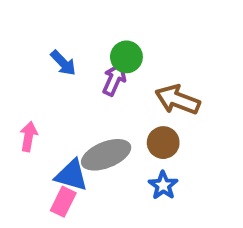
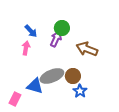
pink arrow: (29, 136) -> (26, 48), moved
brown circle: (163, 143) -> (73, 76), moved
pink rectangle: (63, 202) -> (15, 99), moved

